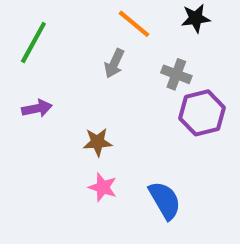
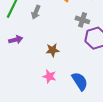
gray arrow: (114, 63) -> (36, 12), moved
brown star: (98, 142) -> (53, 50), moved

